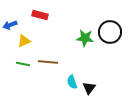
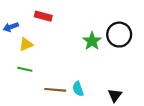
green star: (85, 38) -> (92, 41), turned 30
brown line: (48, 62) -> (55, 90), moved
black triangle: (89, 88) -> (115, 95), moved

